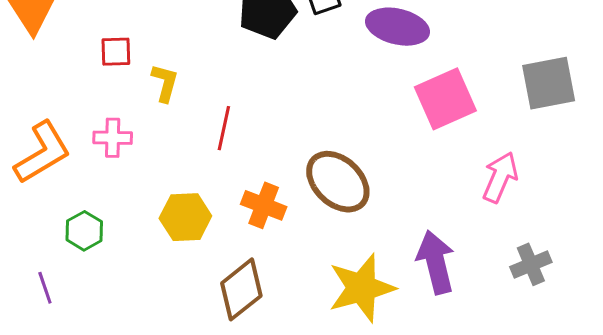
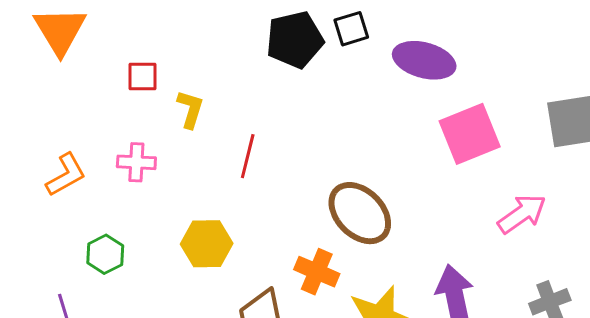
orange L-shape: (42, 153) -> (66, 175), size x0.7
pink arrow: (500, 177) -> (522, 214), turned 30
orange cross: (264, 205) -> (317, 272), moved

